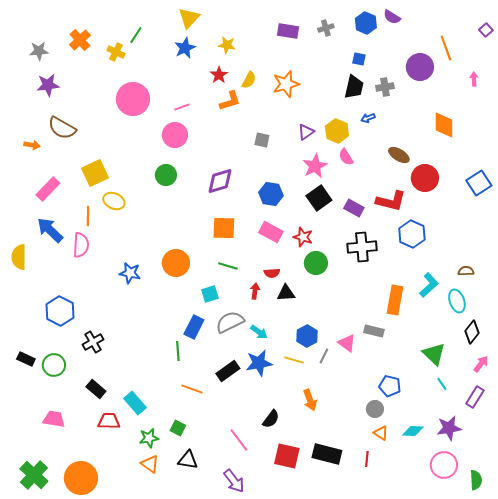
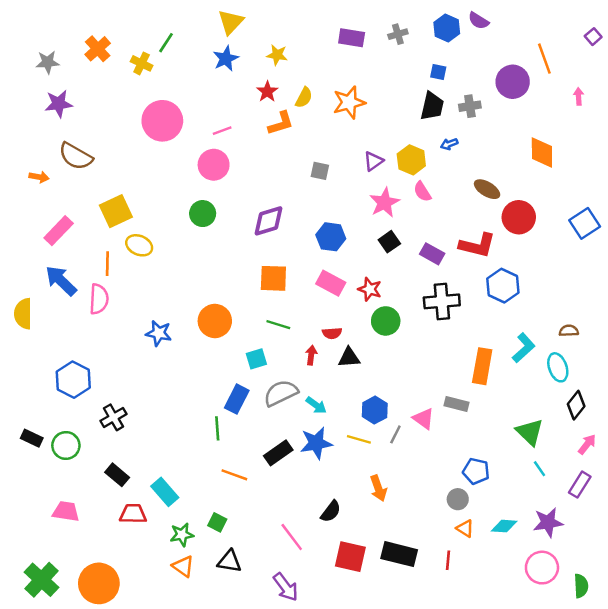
black square: (319, 198) -> (389, 242), size x0.7

